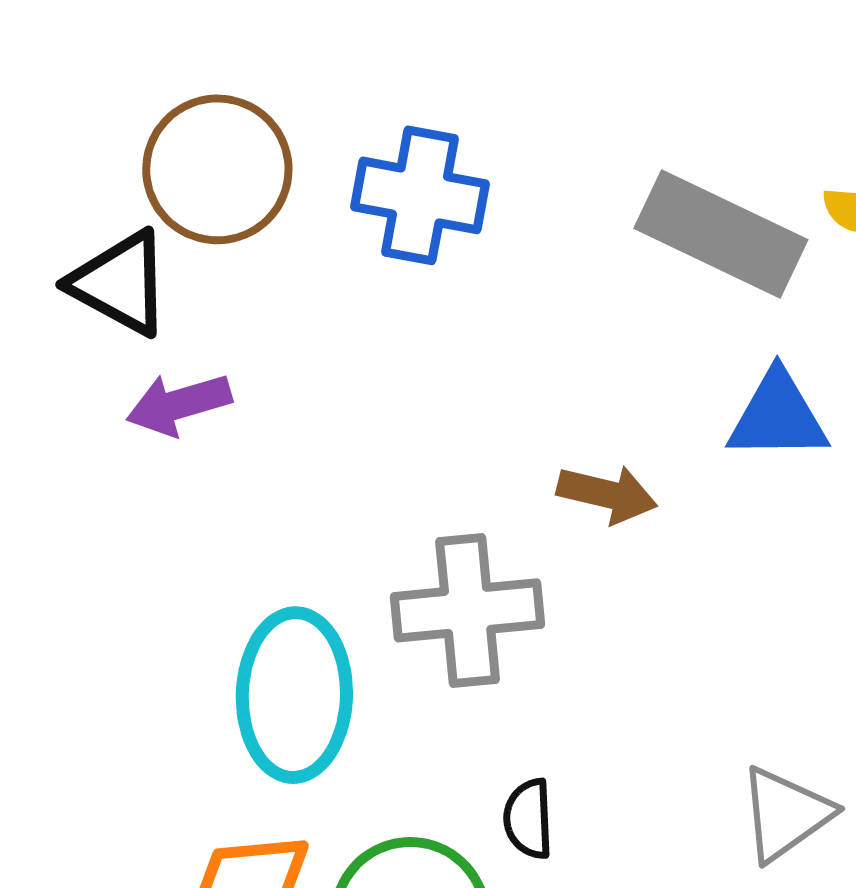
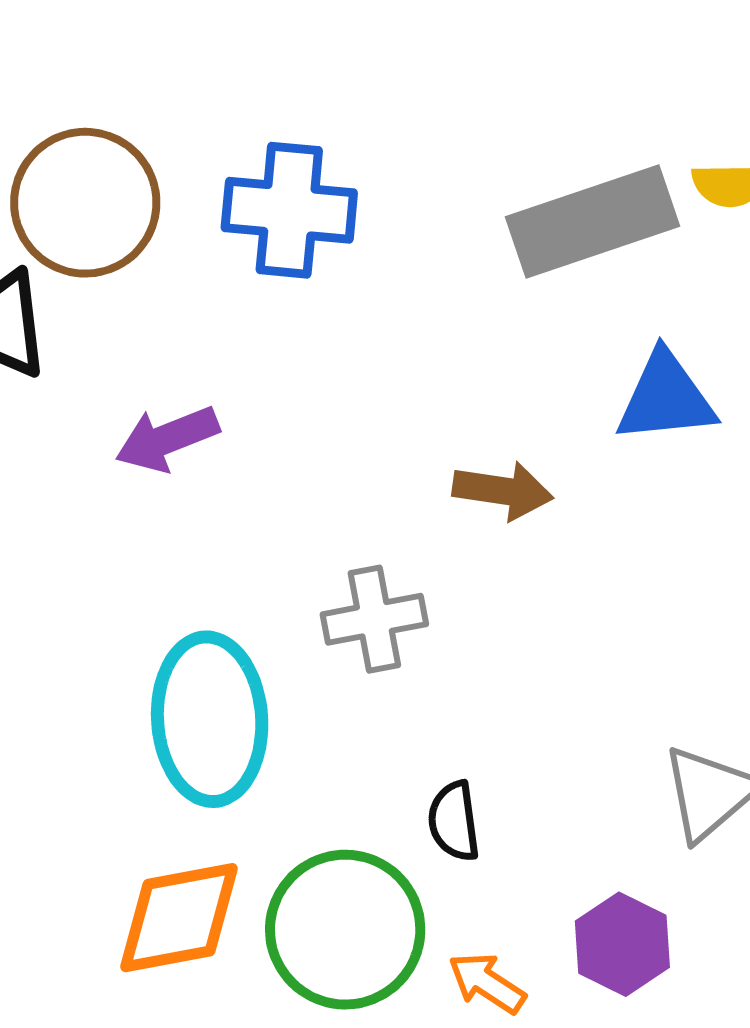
gray rectangle: (721, 234) -> (593, 222), turned -39
purple arrow: (179, 404) -> (167, 439), moved
gray cross: (468, 610) -> (374, 619), size x0.7

